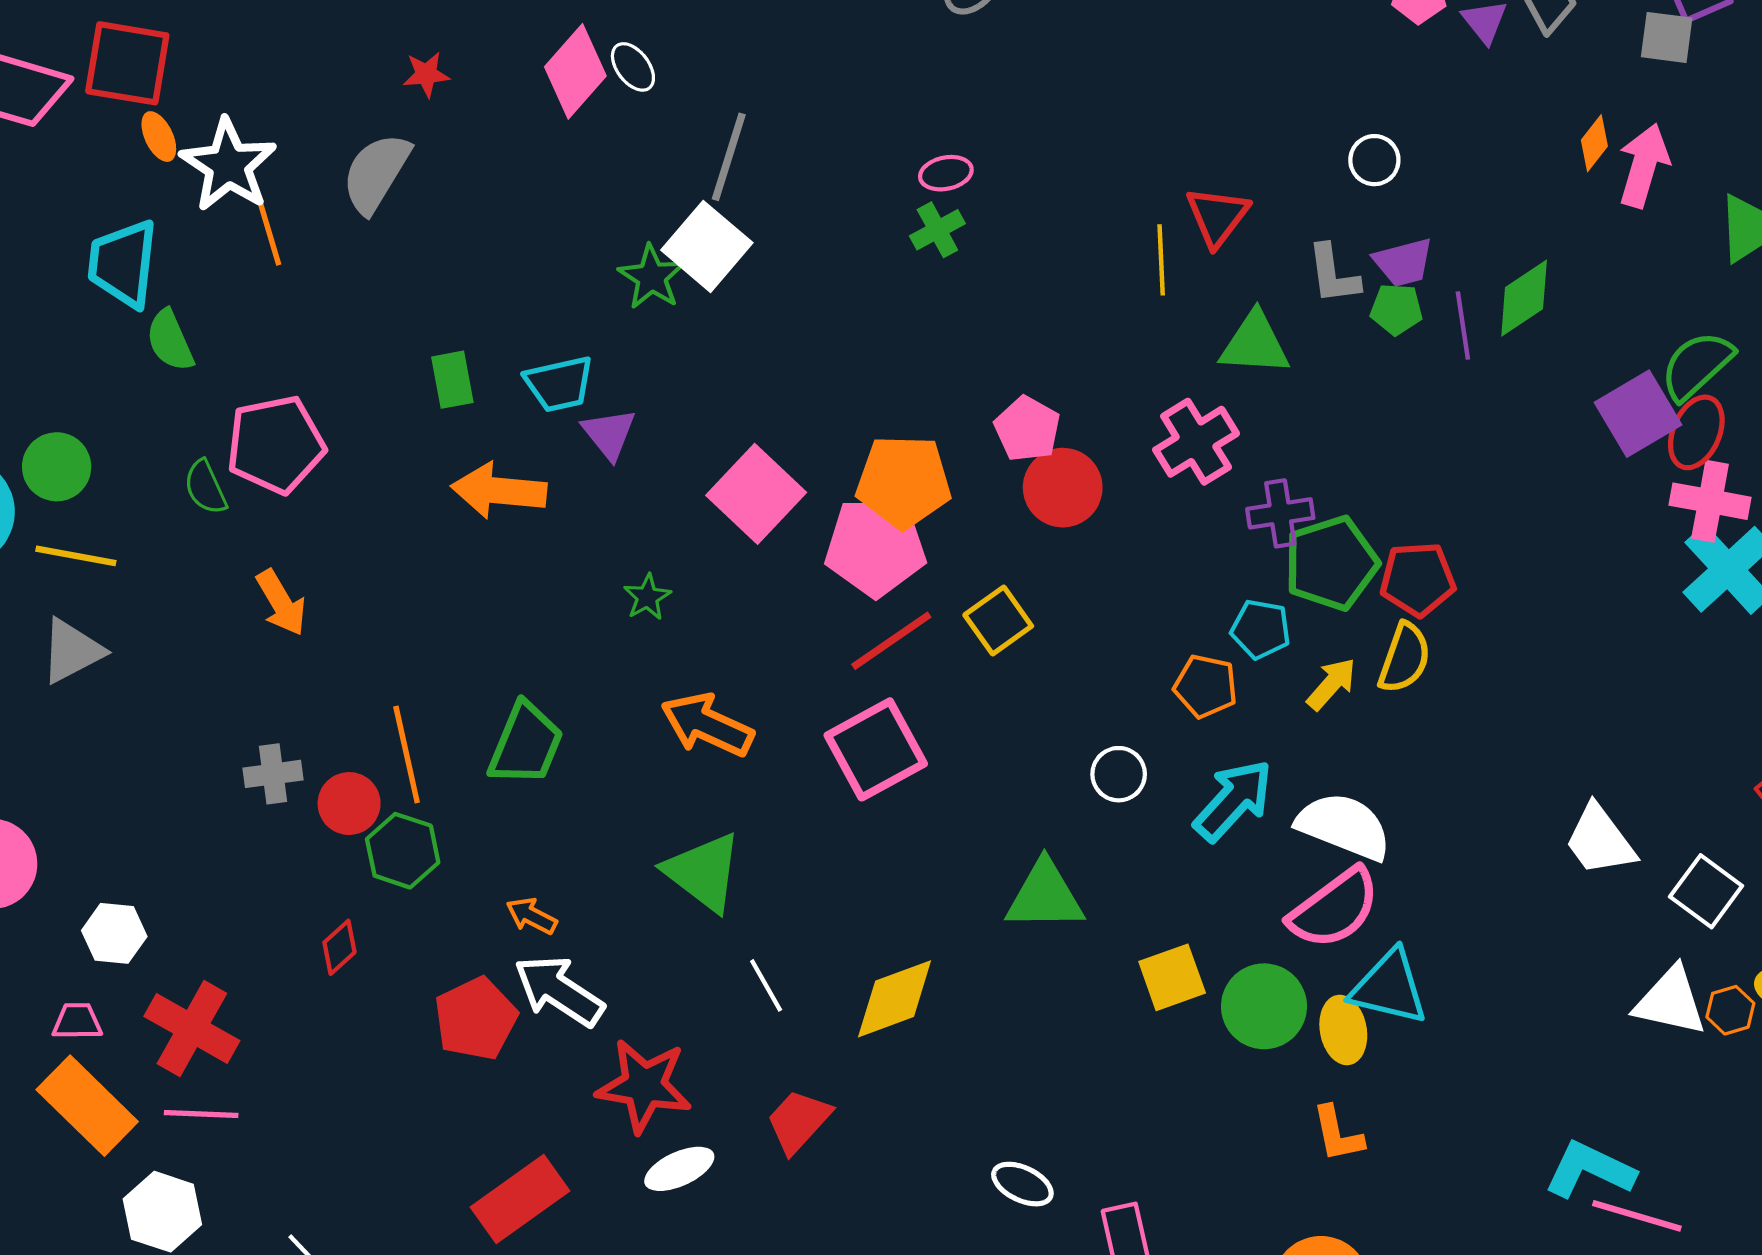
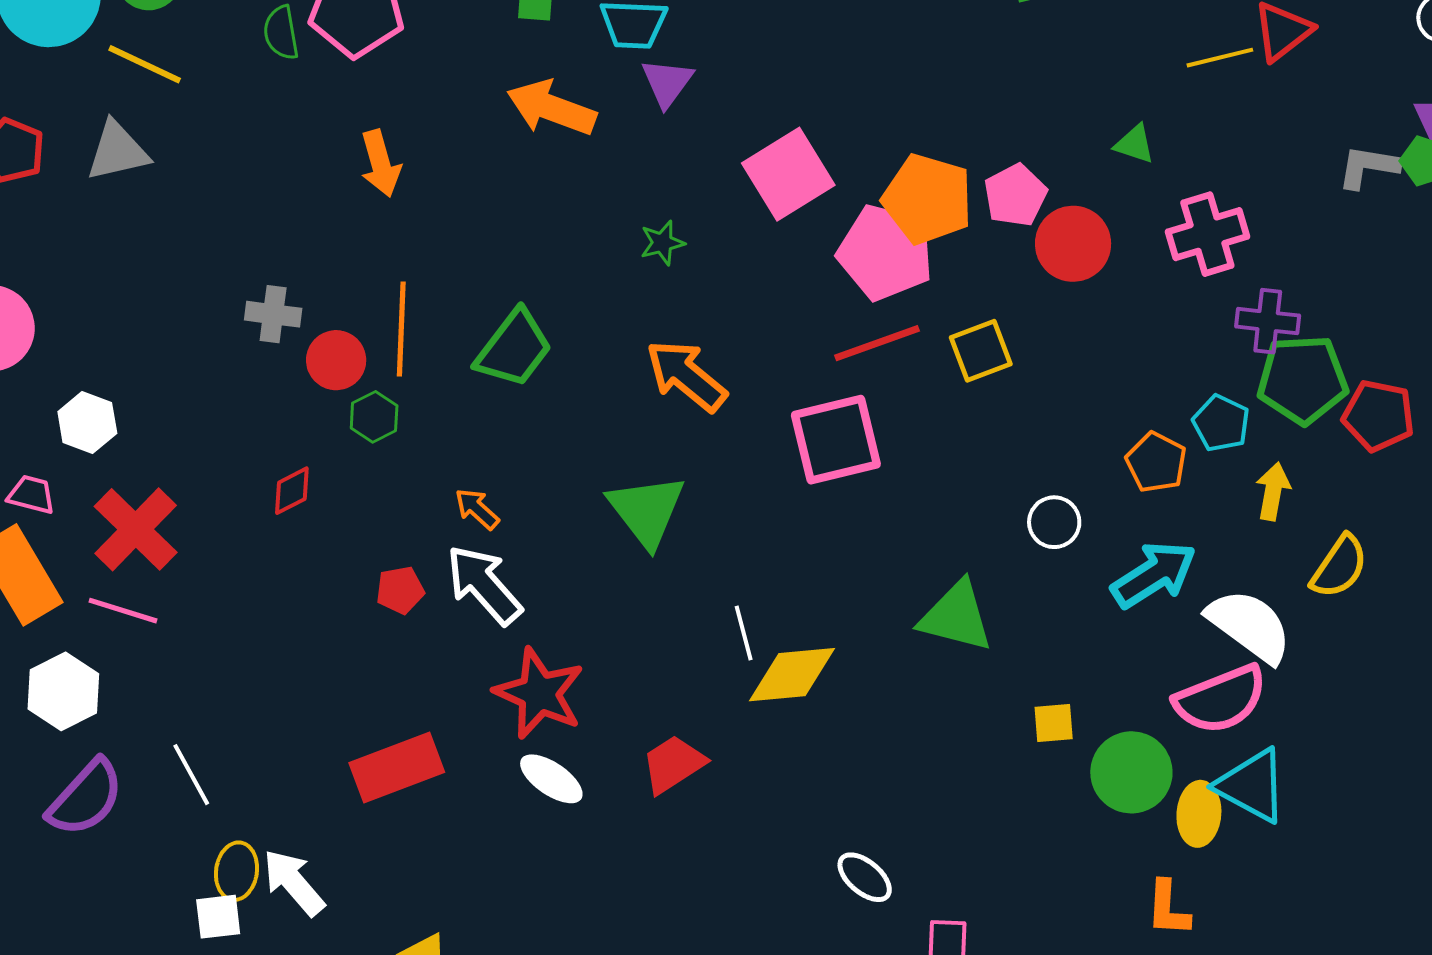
yellow line: (1161, 260) -> (1220, 58), turned 64
gray L-shape: (1333, 274) -> (1368, 167), moved, turned 92
green triangle: (1255, 344) -> (1134, 144), moved, size x0.6
pink pentagon: (1027, 429) -> (1015, 195), moved
orange arrow: (281, 603) -> (380, 163), moved
yellow semicircle: (1405, 658) -> (1339, 567), moved
yellow arrow: (1331, 684) -> (1273, 491), turned -46
green hexagon: (403, 851) -> (374, 417), size x0.7
yellow square: (1172, 977) -> (1054, 723), size x0.7
white line: (766, 985) -> (744, 633), moved
red pentagon: (476, 1019) -> (400, 590), size x0.6
white ellipse: (679, 1169) -> (551, 779), turned 44

